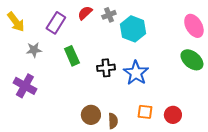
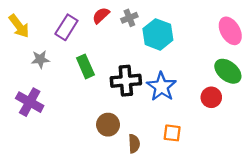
black cross: (106, 68) -> (126, 81), size x1.4
brown circle: (91, 115) -> (108, 125), moved
red circle: (173, 115) -> (211, 97), moved

